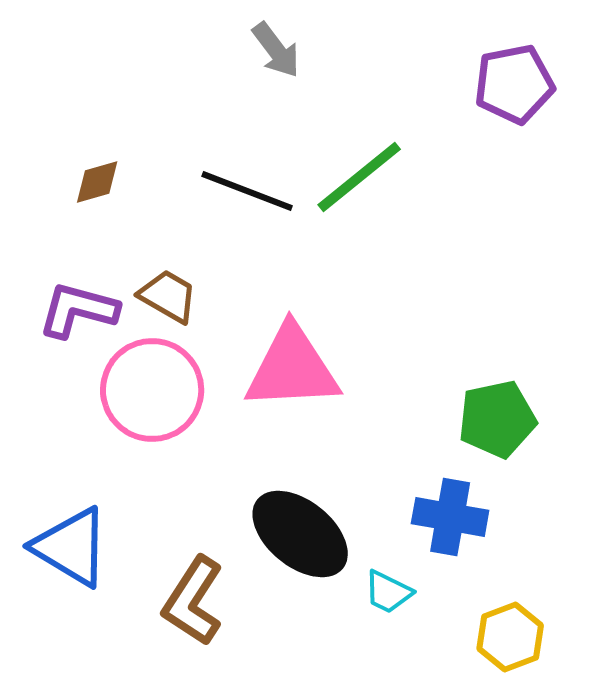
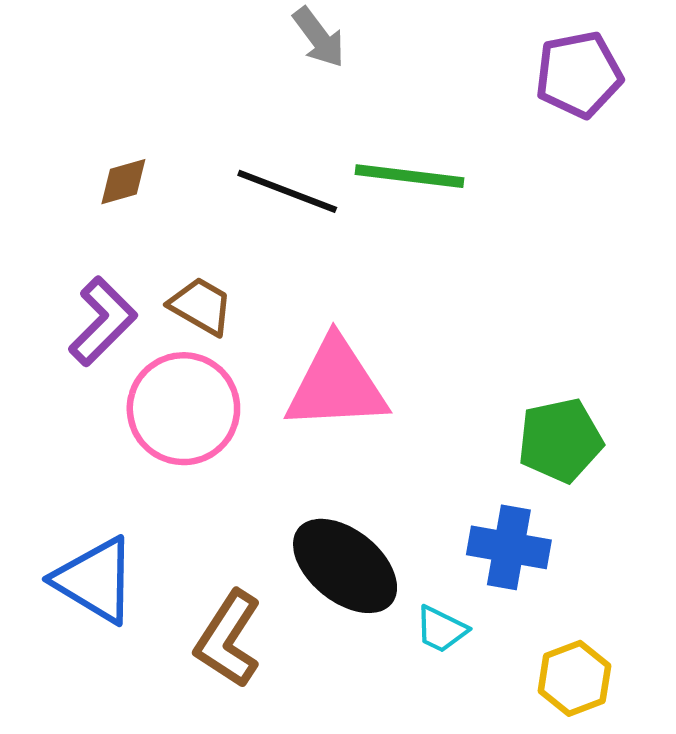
green line: (359, 177) -> (410, 176), turned 46
purple L-shape: (78, 310) -> (103, 321), turned 120

